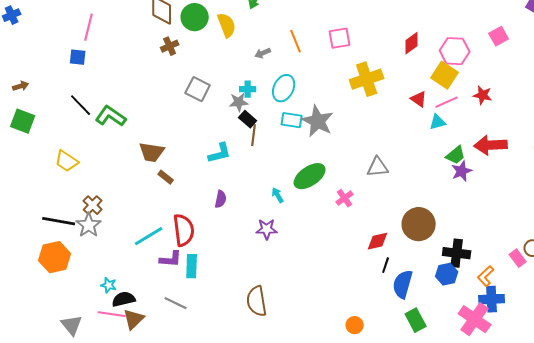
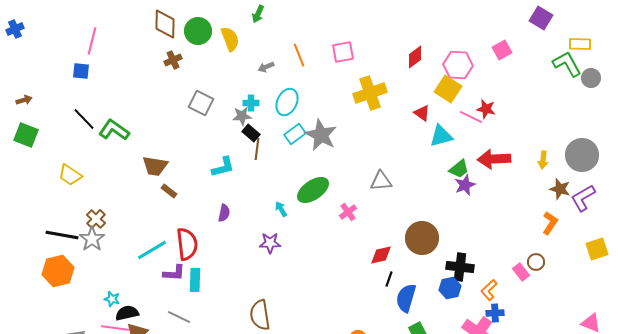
pink line: (447, 102) -> (471, 117), moved, turned 50
cyan rectangle: (292, 120) -> (295, 134), turned -45
cyan triangle: (438, 122) -> (441, 136), size x1.4
blue cross: (492, 299) -> (495, 313), size x0.7

